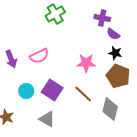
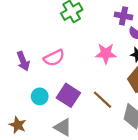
pink star: (86, 63) -> (106, 53), moved

